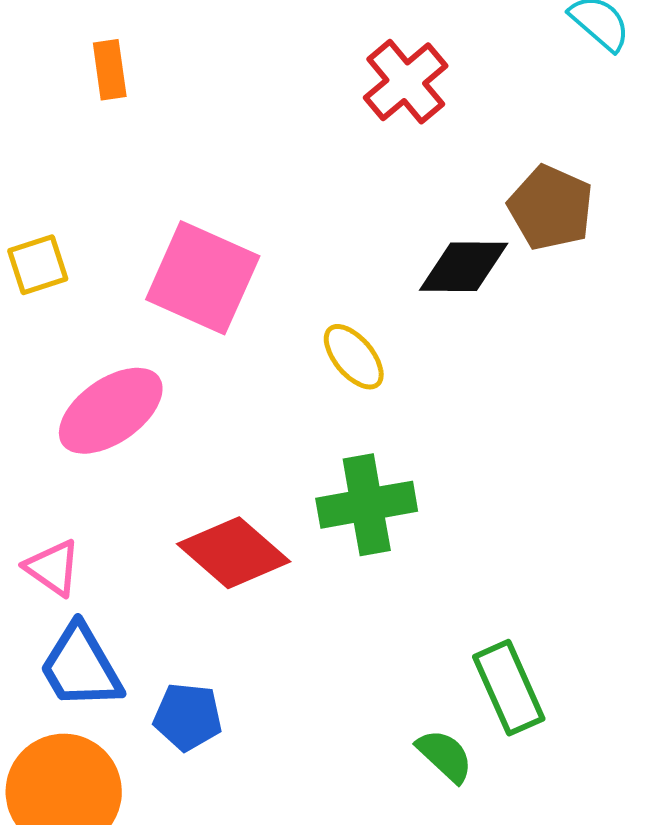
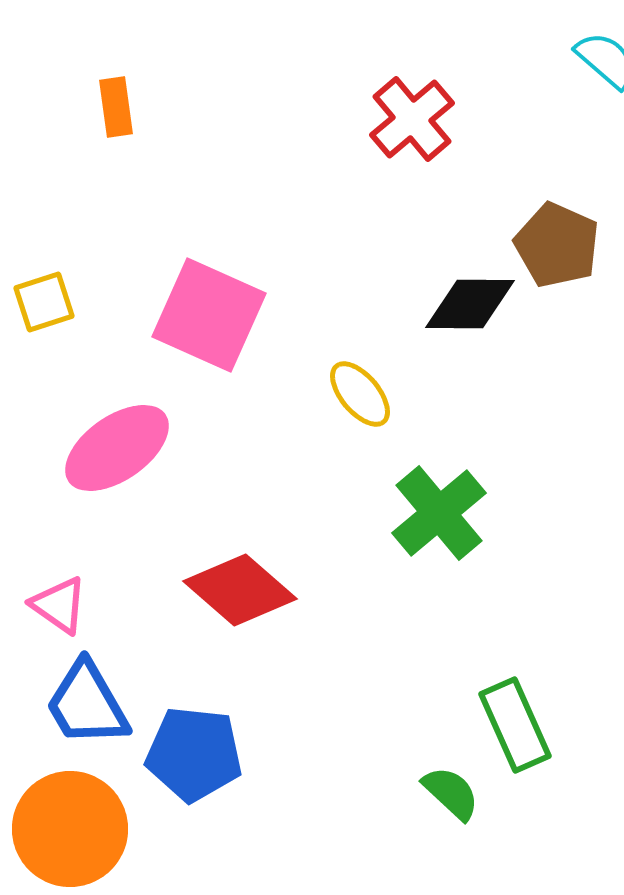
green cross: (367, 505) -> (439, 513), moved, turned -30
blue pentagon: (188, 717) -> (194, 754), size x1.4

